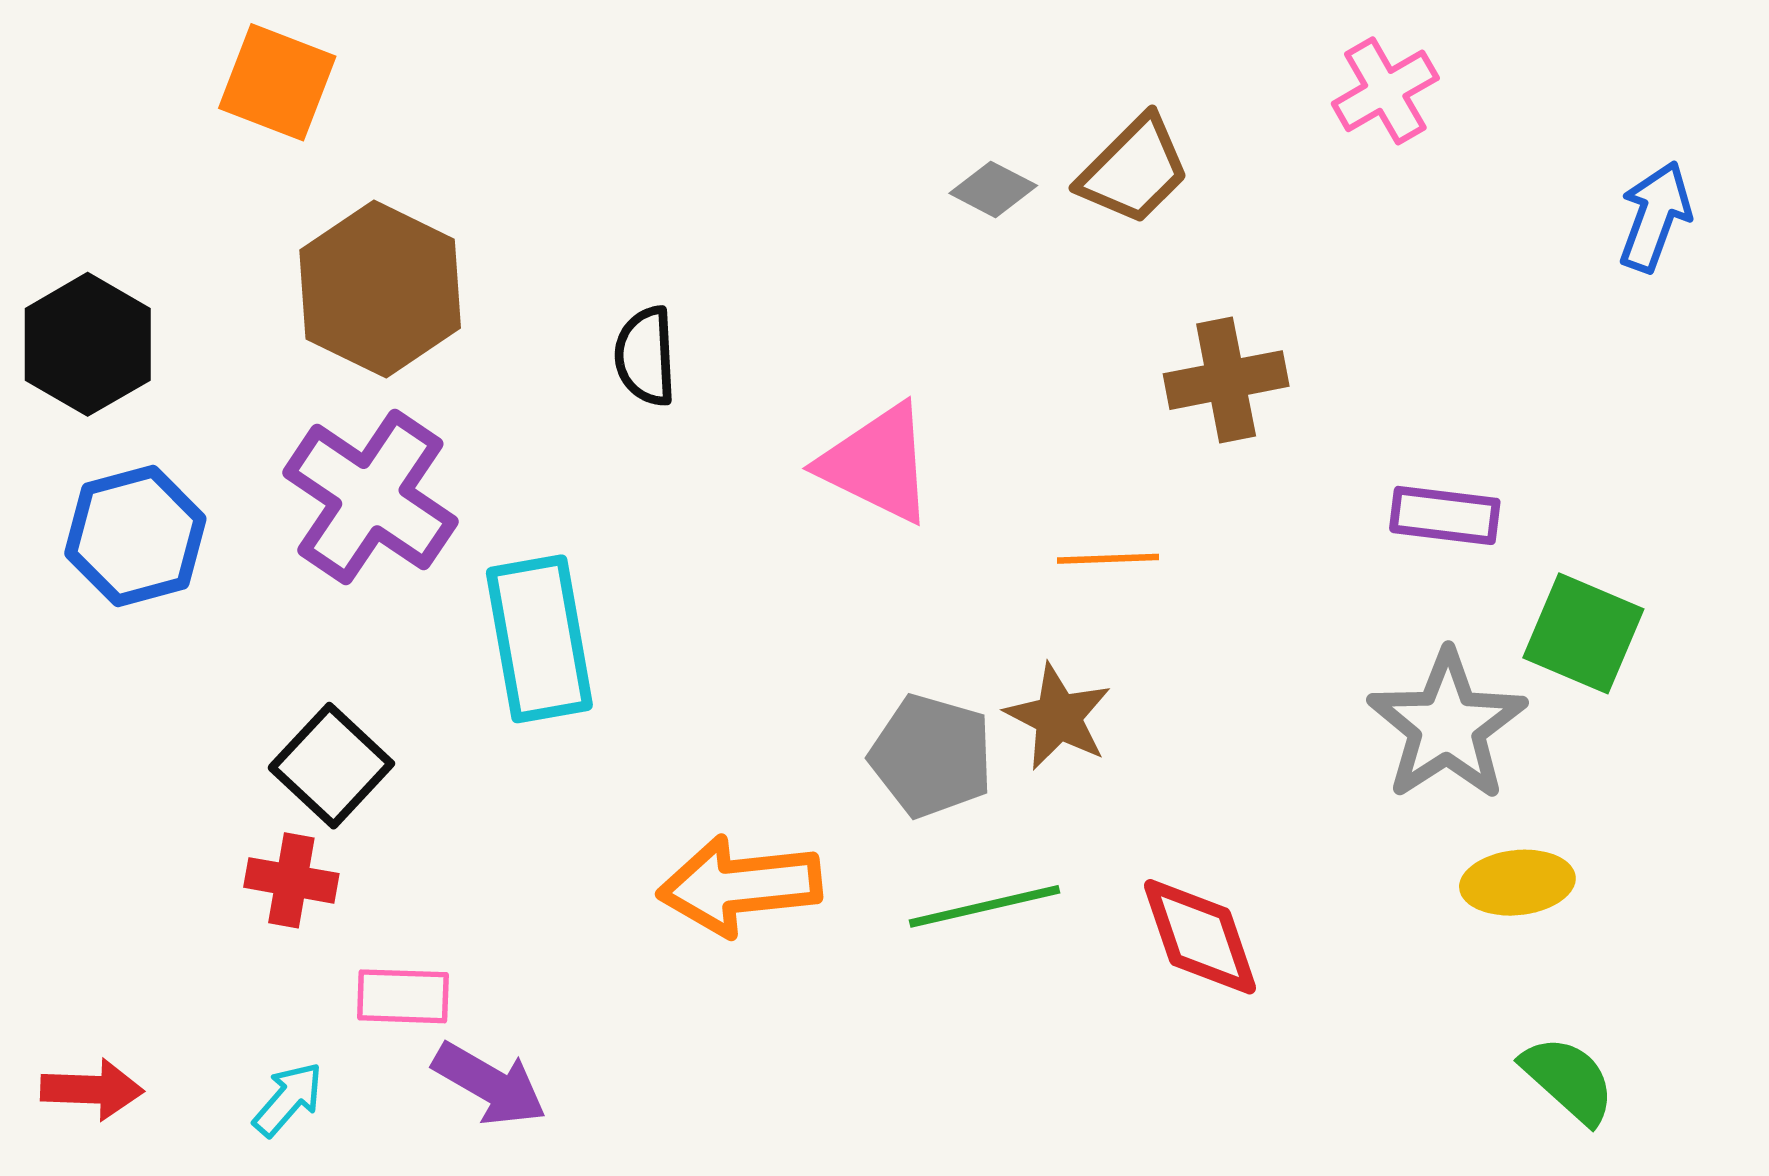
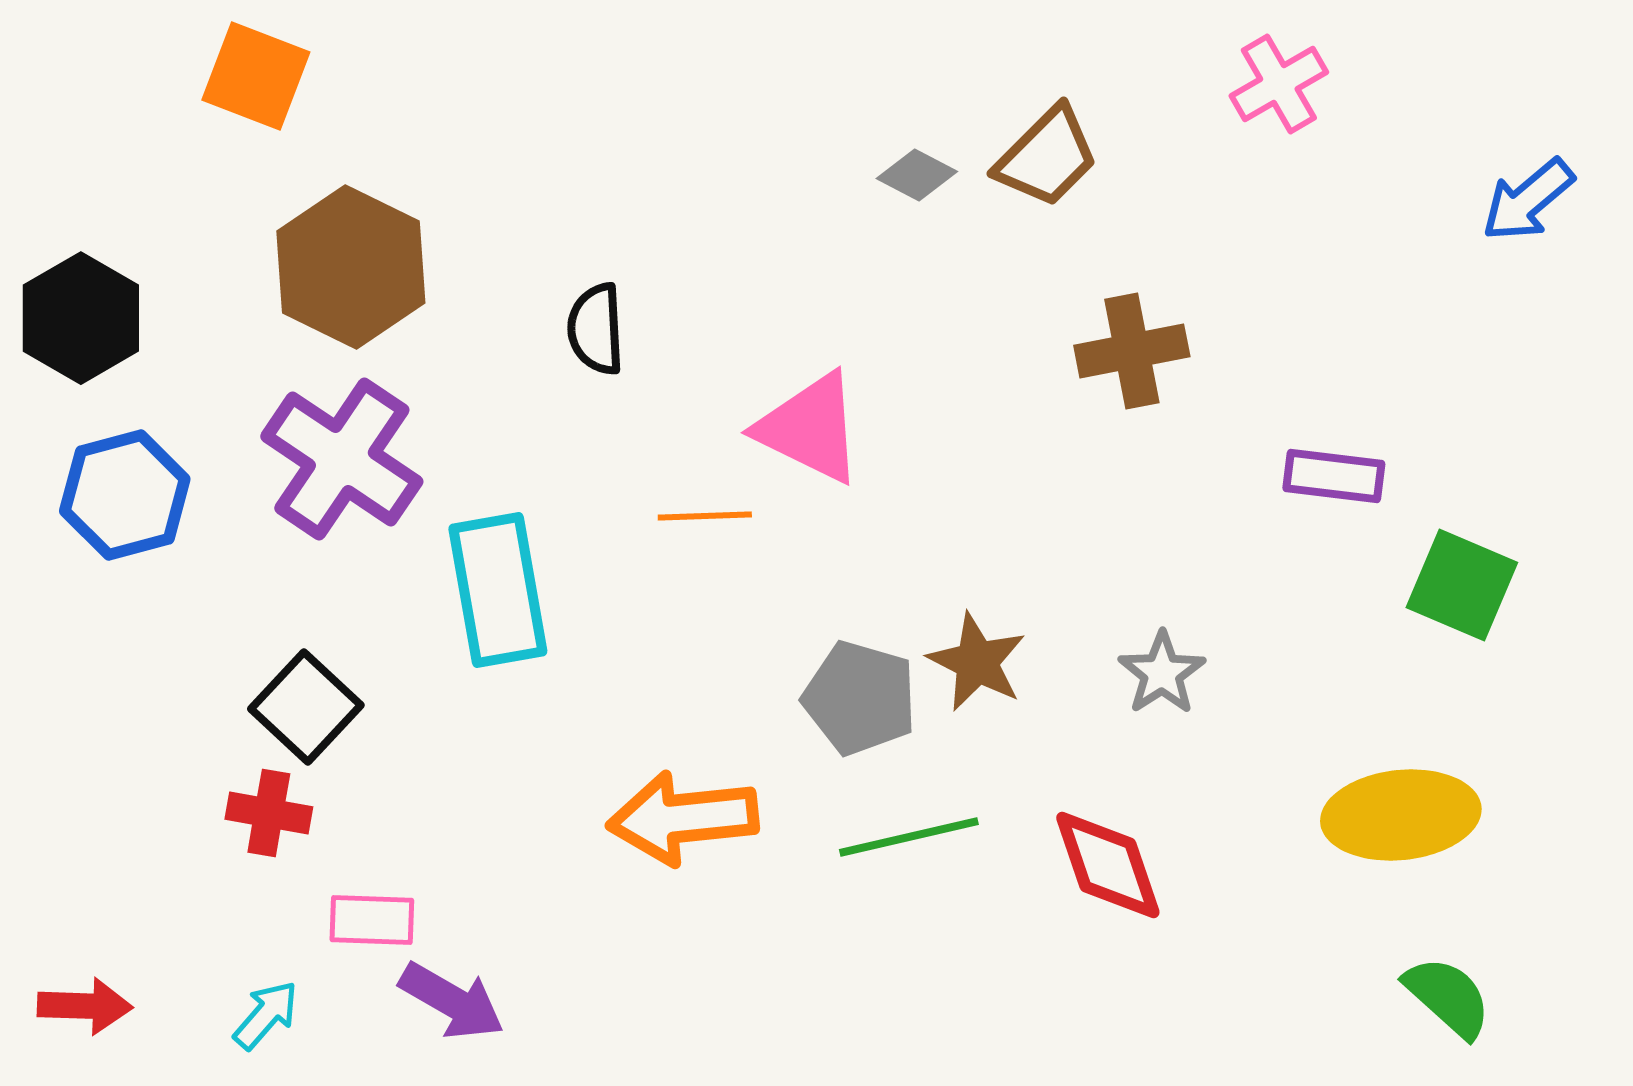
blue arrow: (1655, 216) -> (1528, 200), turned -150
orange line: (1108, 559) -> (705, 516), moved
gray star: (1447, 726) -> (1162, 673), moved, size x0.6
yellow ellipse: (1517, 883) -> (1401, 815), size x1.5

